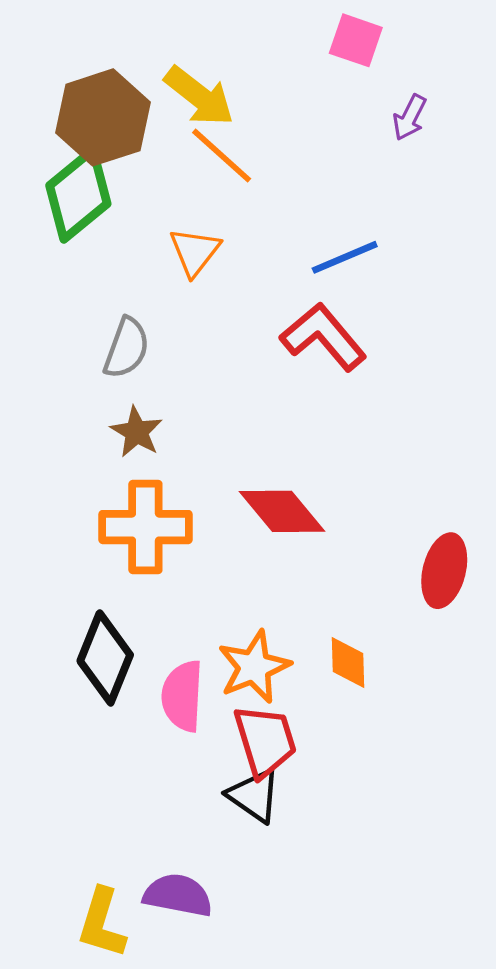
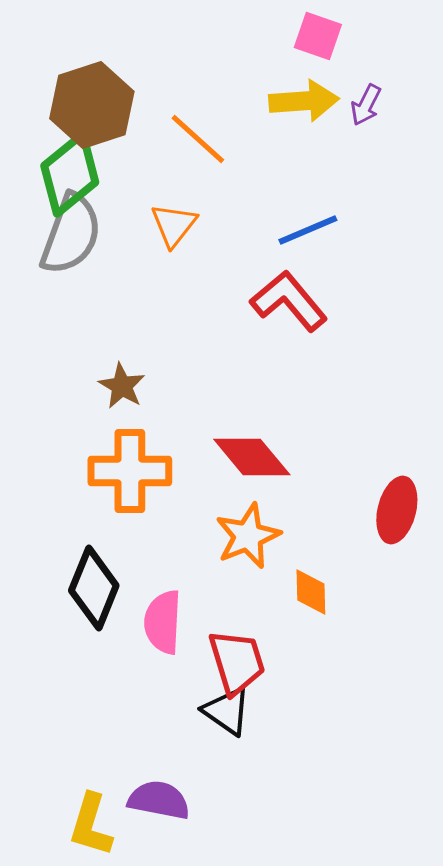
yellow arrow: (199, 96) -> (304, 101), moved, turned -42
gray semicircle: (126, 348) -> (71, 234), moved, size x1.5
orange star: (254, 667) -> (248, 536), moved

